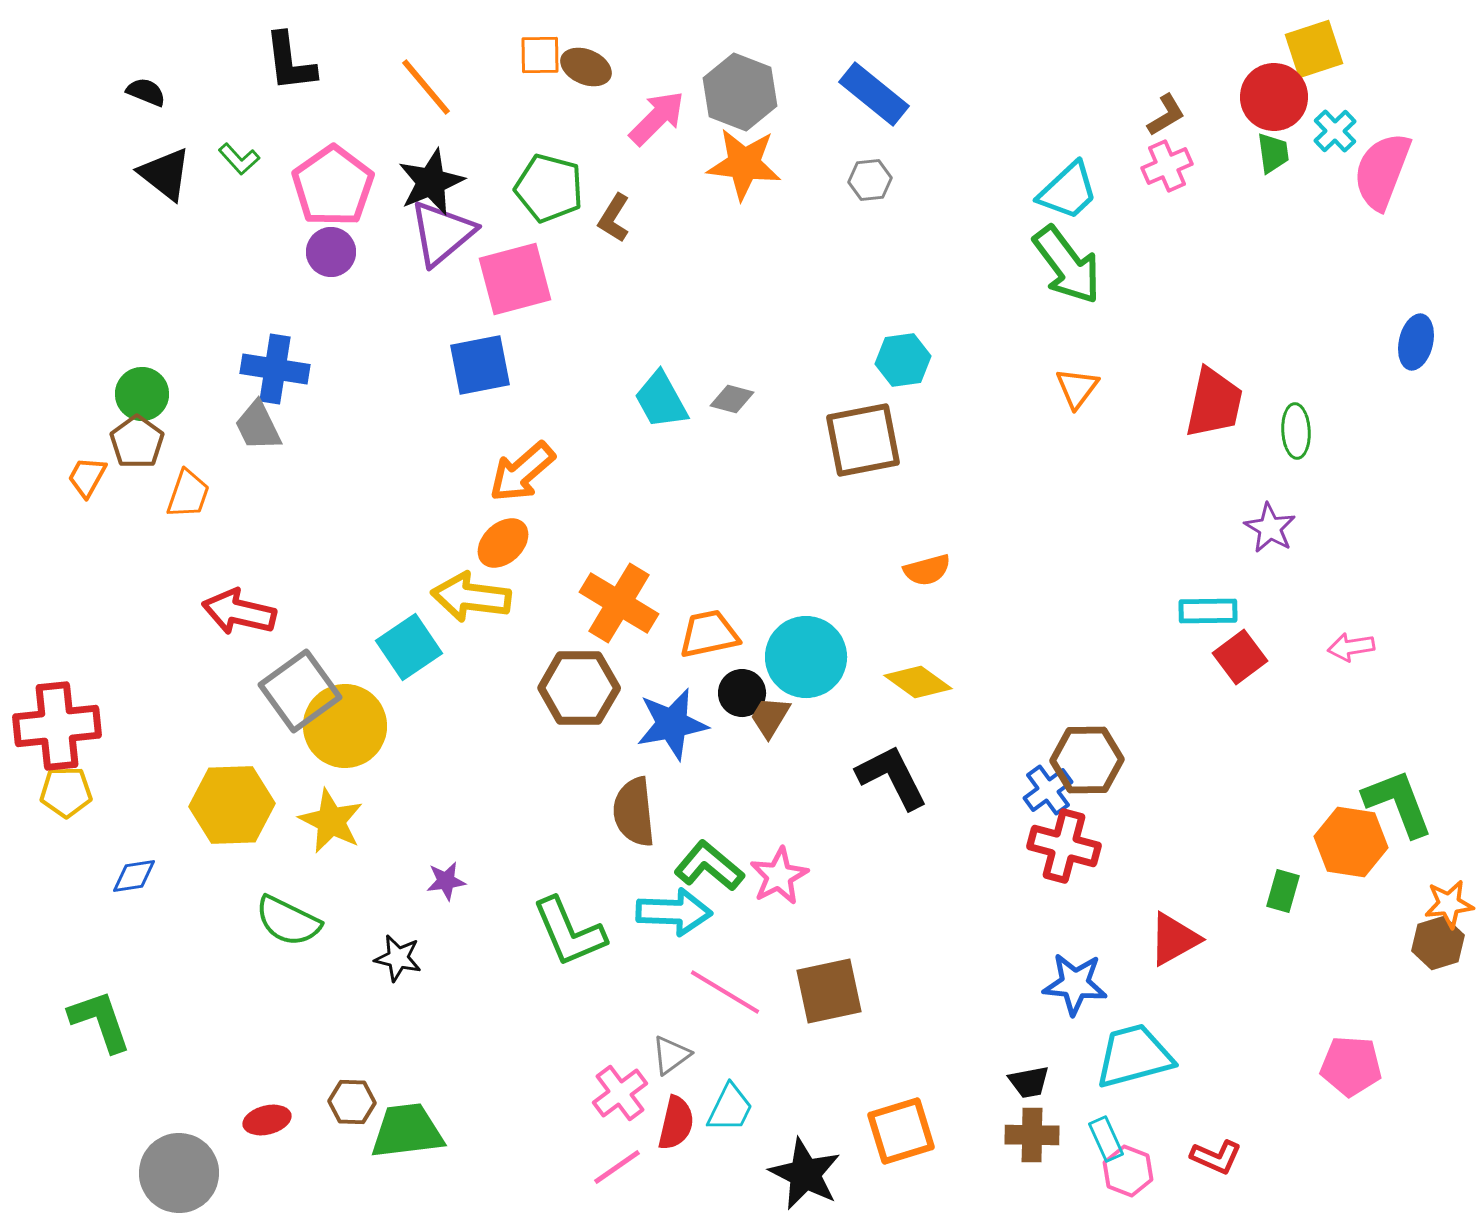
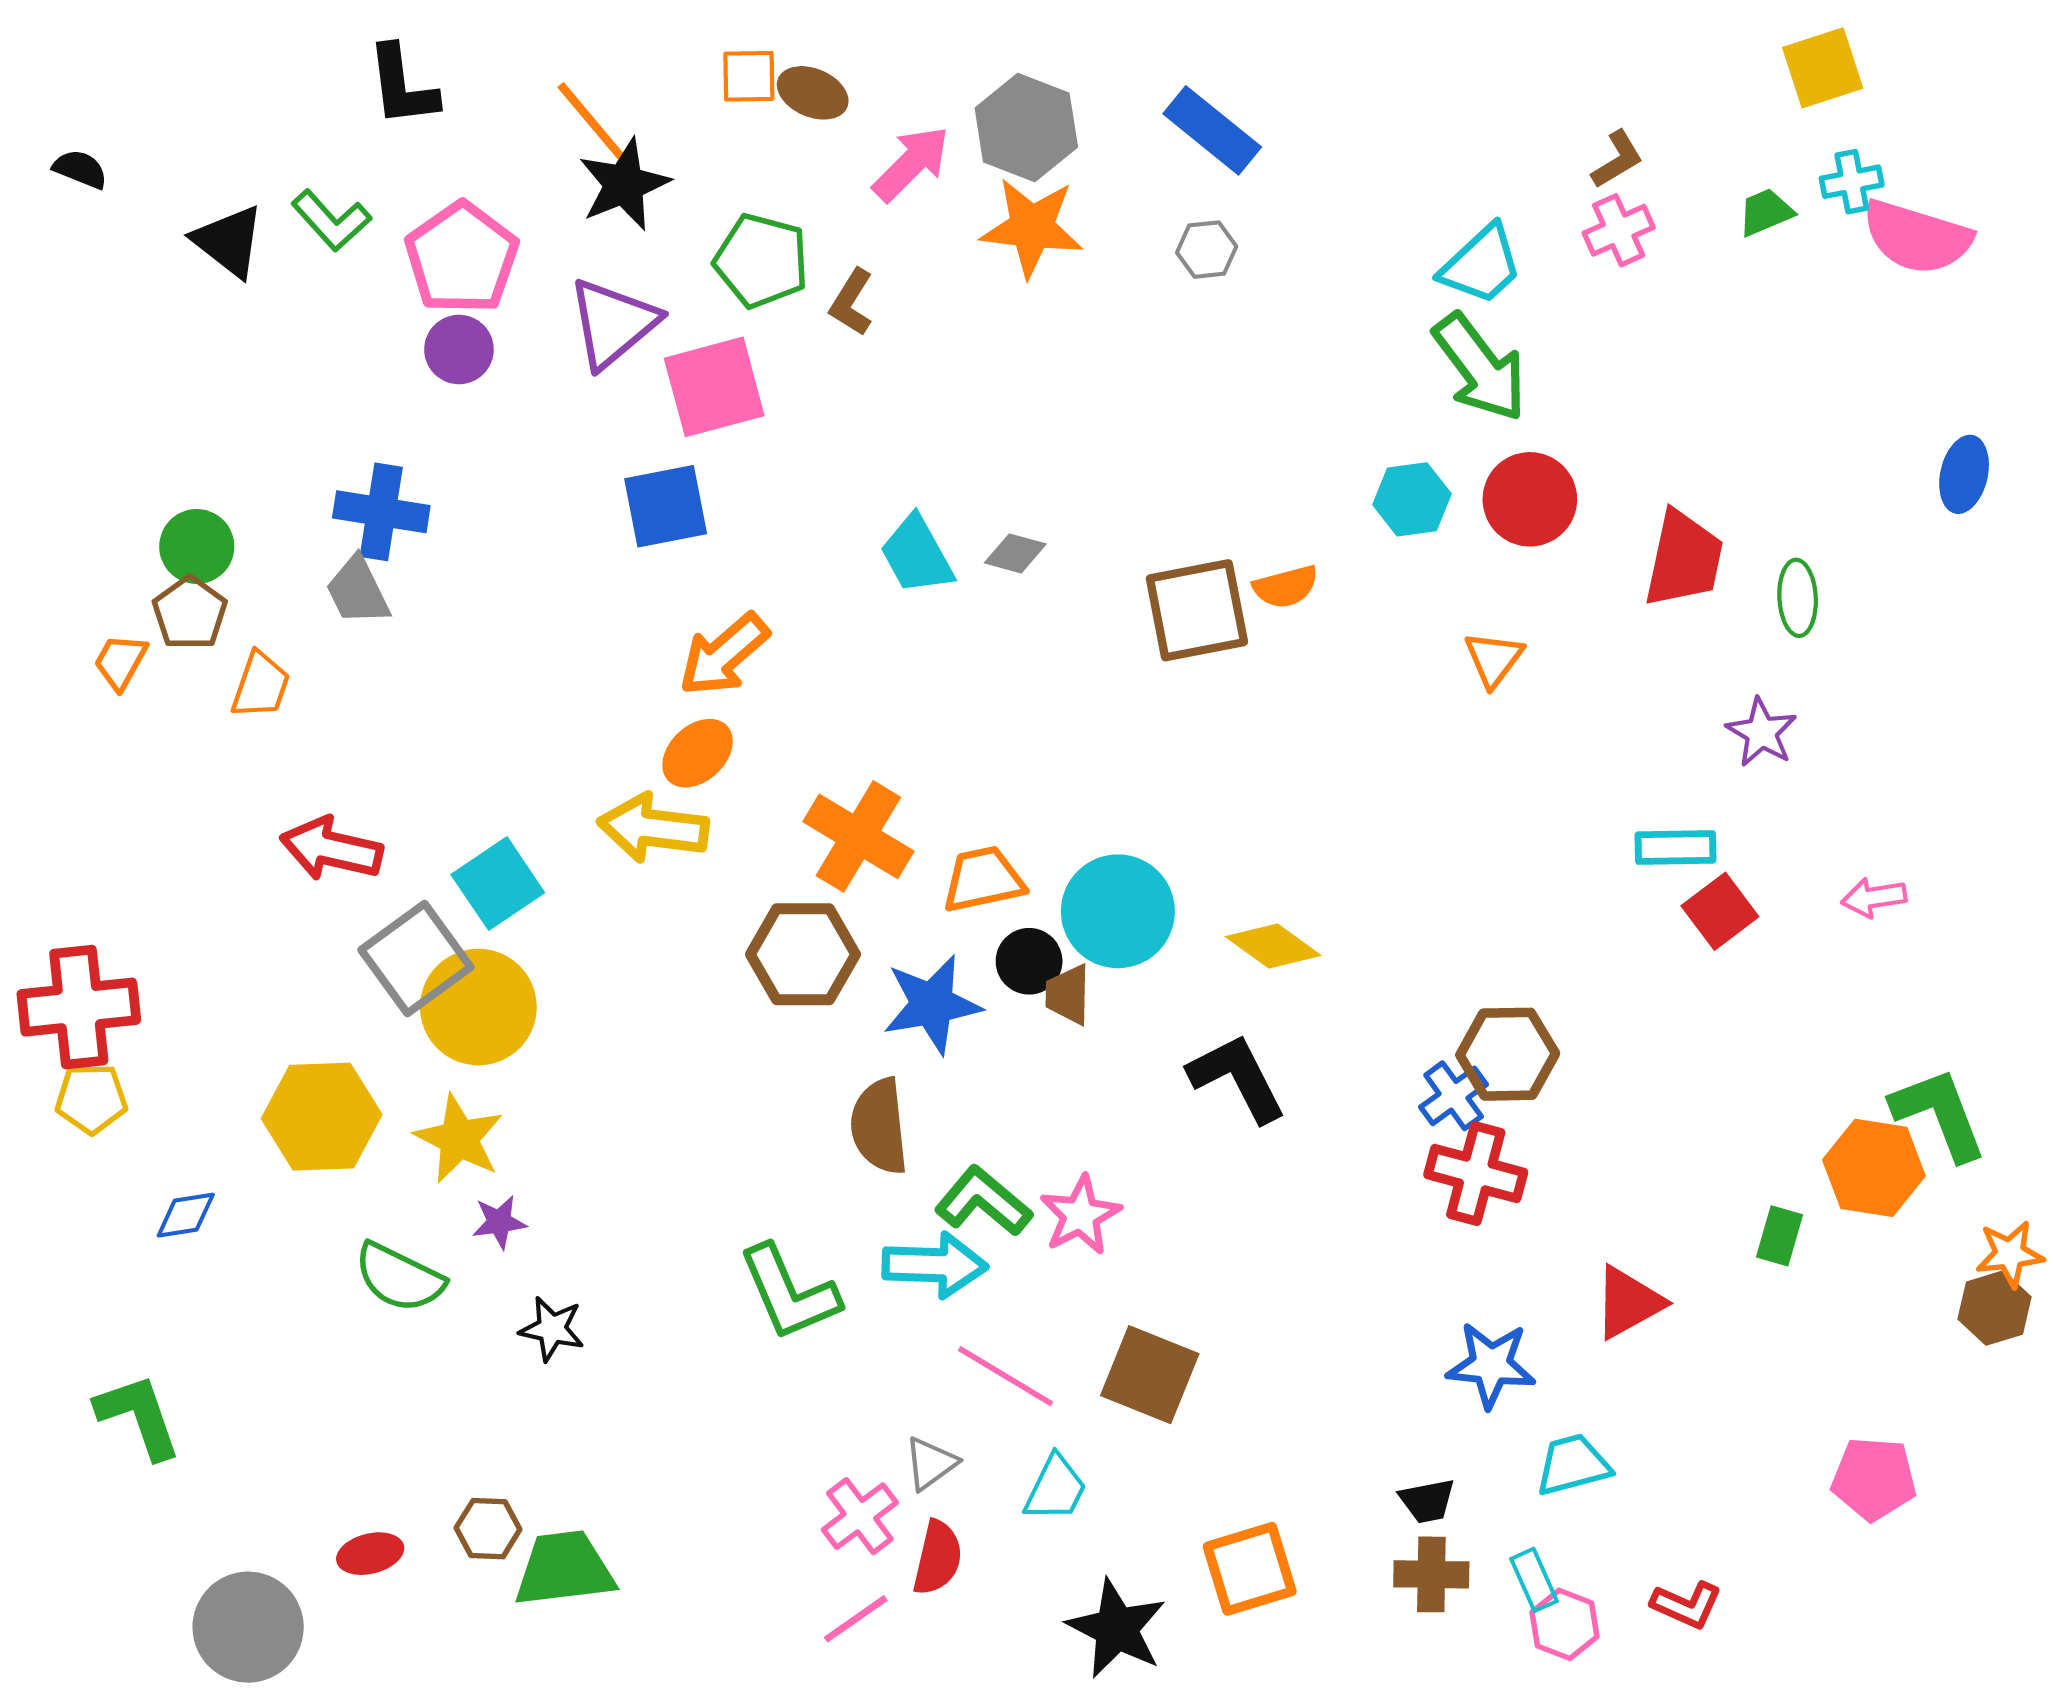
black semicircle: (146, 92) -> (80, 169), moved
red circle: (1274, 97) -> (1530, 499), moved
cyan cross: (1335, 131) -> (1852, 182), turned 33
green trapezoid: (1273, 153) -> (1766, 212), turned -105
green L-shape: (239, 159) -> (331, 220), size x1.4
pink semicircle: (1382, 171) -> (1917, 237), turned -94
black star: (431, 182) -> (624, 184), moved
cyan hexagon: (903, 360) -> (1412, 499), moved
orange triangle: (1077, 388) -> (1494, 659), moved
orange semicircle: (927, 570) -> (1286, 587), moved
cyan square: (409, 647) -> (498, 884), moved
brown trapezoid: (770, 717) -> (1068, 995), turned -30
purple star: (446, 881) -> (499, 1222), moved
brown square: (829, 991) -> (1150, 1375), turned 34
cyan trapezoid: (1134, 1056) -> (1573, 1465), size x0.7
cyan trapezoid: (730, 1108) -> (1055, 1488), moved

